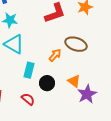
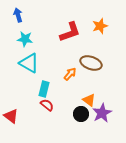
black circle: (47, 83) -> (81, 114), moved
red semicircle: (28, 99) -> (47, 105), moved

